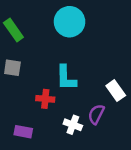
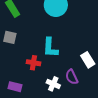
purple semicircle: (96, 114) -> (72, 77), turned -56

